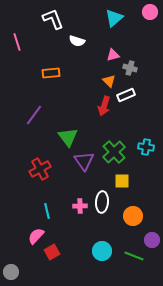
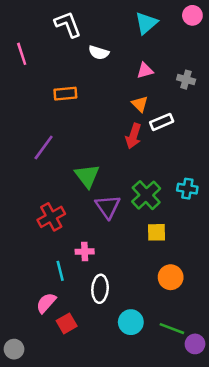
gray cross: (130, 68) -> (186, 80), moved
white ellipse: (102, 202) -> (100, 289), moved
pink cross: (80, 206) -> (85, 252), moved
purple circle: (152, 240) -> (195, 344), moved

